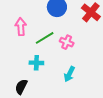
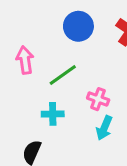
pink cross: (67, 42) -> (98, 99), moved

